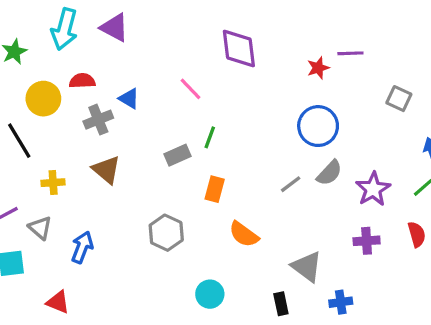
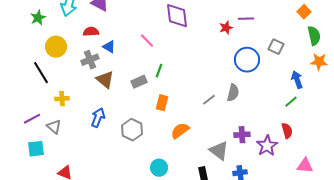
red semicircle: (82, 81) -> (91, 32), moved
blue circle: (318, 126) -> (247, 60), moved
brown triangle: (106, 170) -> (105, 80), moved
gray semicircle: (329, 173) -> (233, 93), turned -30
purple star: (373, 189) -> (267, 146), moved
orange semicircle: (244, 234) -> (180, 131), turned 108
purple cross: (367, 241) -> (242, 135), moved
blue arrow: (82, 247) -> (98, 118), moved

